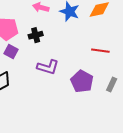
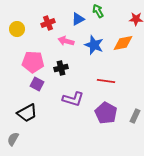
red line: (100, 51) -> (106, 81), moved

